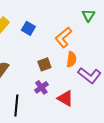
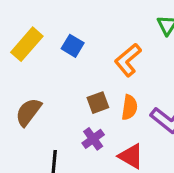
orange semicircle: (71, 59) -> (129, 107), moved

